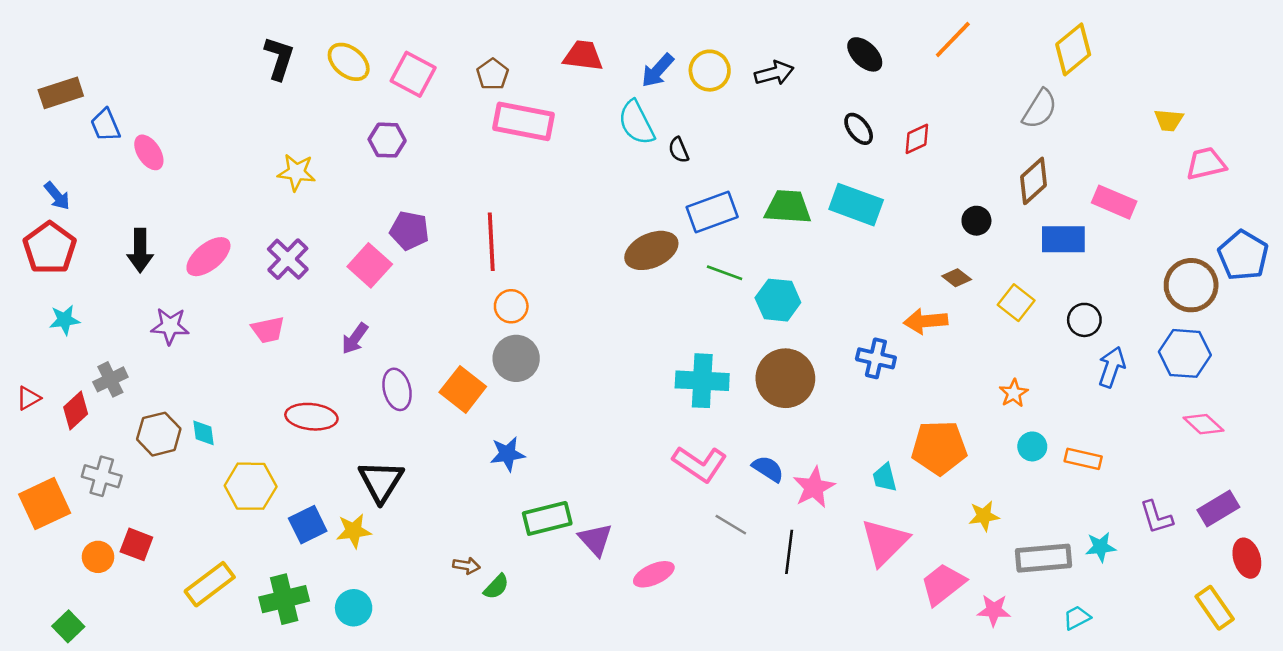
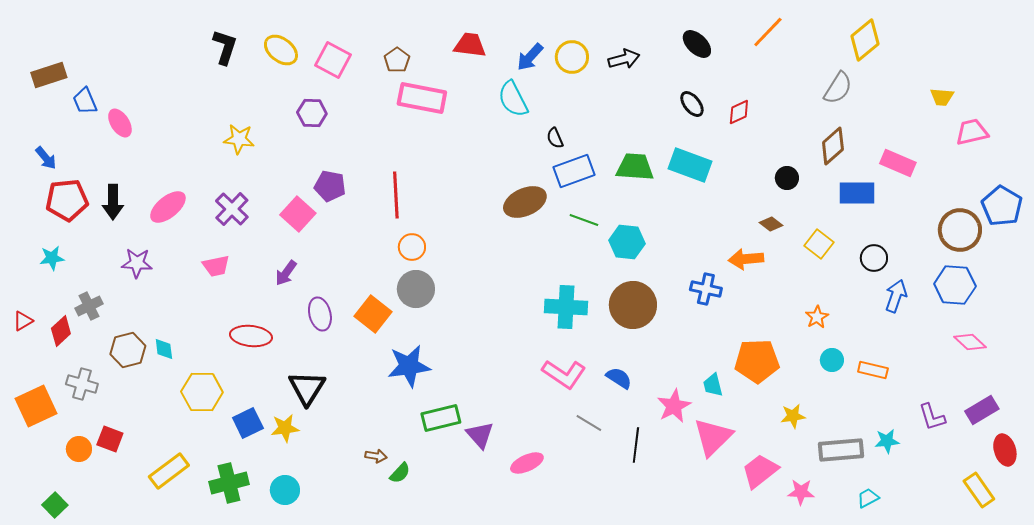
black semicircle: (679, 150) -> (555, 138), moved
red pentagon: (50, 248) -> (67, 200), moved, turned 30
blue star: (507, 454) -> (409, 366), size x1.5
pink star: (814, 487) -> (674, 406), moved

